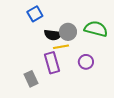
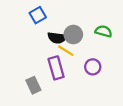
green semicircle: (96, 29) -> (104, 31), size x0.7
yellow line: (61, 47) -> (66, 51), turned 42

